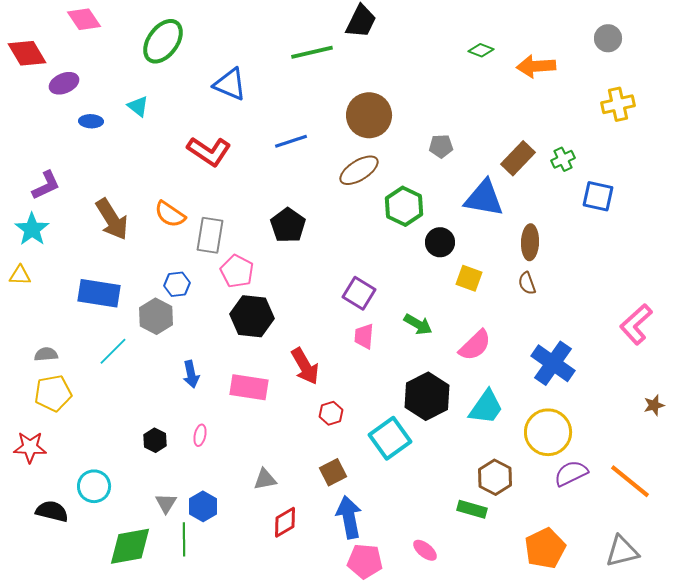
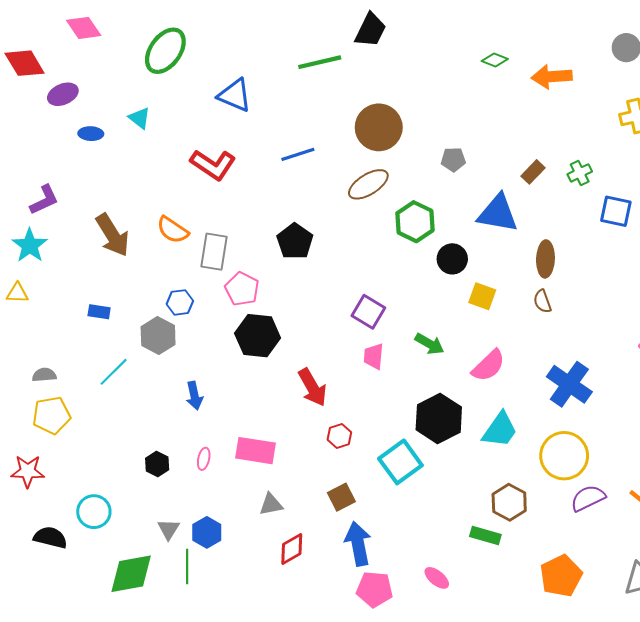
brown rectangle: (518, 158) -> (533, 172), size x0.7
blue rectangle: (99, 293) -> (99, 312), size x0.5
pink rectangle: (249, 387) -> (255, 451), moved

